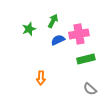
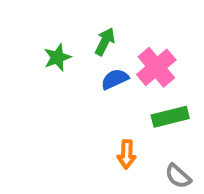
pink cross: (79, 34) -> (156, 67), turned -30
orange arrow: (41, 78) -> (127, 154), moved

